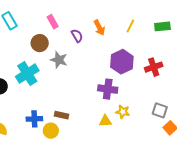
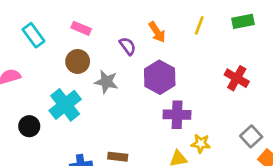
pink rectangle: (53, 22) -> (81, 28), moved, turned -32
purple hexagon: (122, 62) -> (160, 77), moved
red cross: (154, 67) -> (237, 78), turned -36
gray square: (160, 110) -> (251, 136), turned 35

